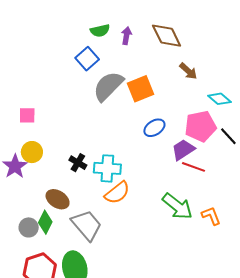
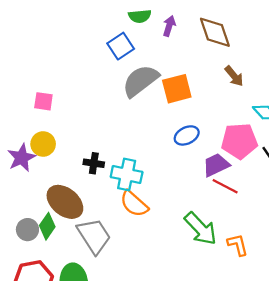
black cross: (78, 163) -> (94, 163), turned -30
orange semicircle: (117, 193) -> (134, 204), turned 72
brown ellipse: (58, 199) -> (65, 202), size x1.4

